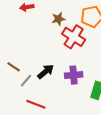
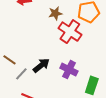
purple cross: (74, 75) -> (69, 70), turned 30

